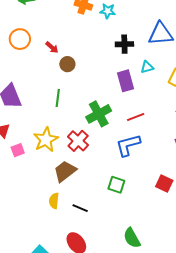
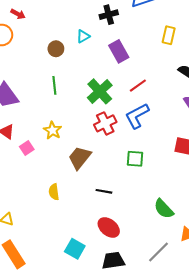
red arrow: (52, 47) -> (18, 14), moved
cyan triangle: (147, 67) -> (83, 36), moved
yellow star: (46, 140) -> (53, 130), size x0.7
red cross: (78, 141) -> (105, 123), moved, turned 35
yellow semicircle: (54, 201) -> (54, 192), moved

